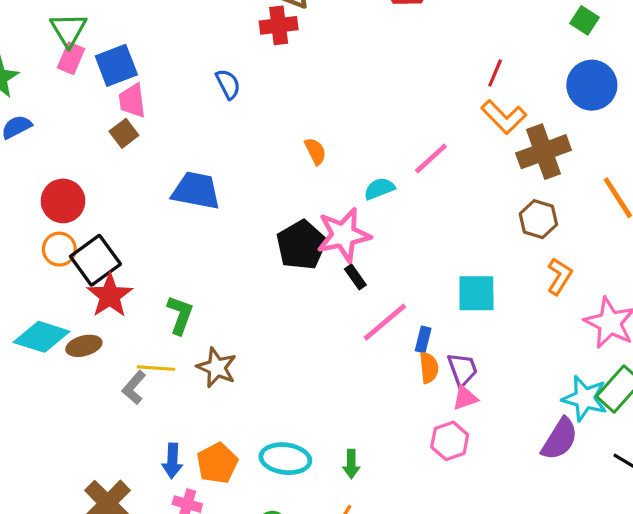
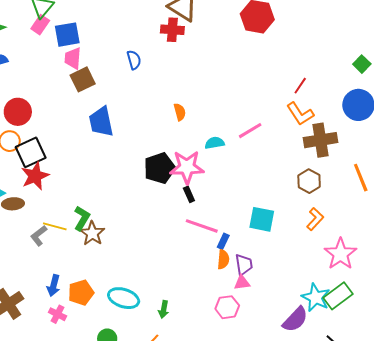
brown square: (124, 133) -> (83, 79), moved, size x1.4
blue trapezoid: (196, 191) -> (101, 122), turned -124
green L-shape: (180, 315) -> (82, 218), moved
pink line: (385, 322) -> (202, 226), turned 48

